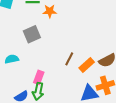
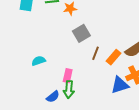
gray square: (32, 34) -> (81, 33), moved

